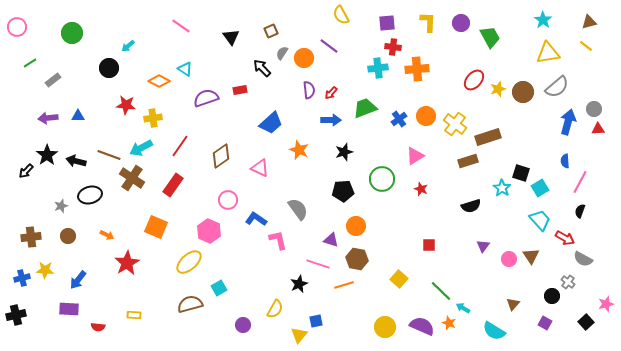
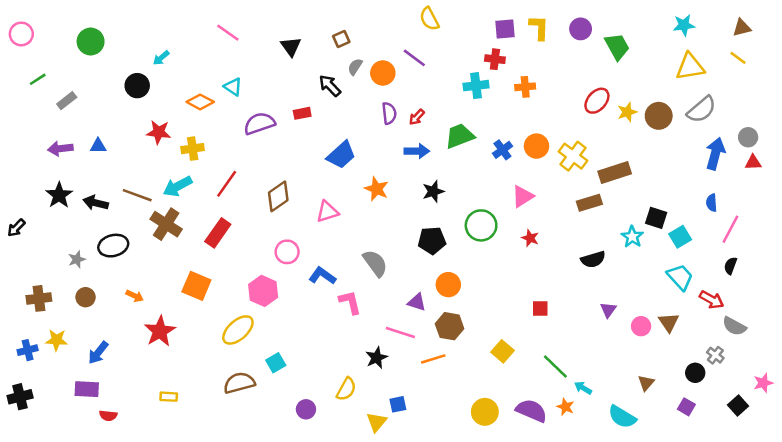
cyan star: (543, 20) -> (684, 25), turned 30
purple square: (387, 23) -> (505, 29), moved
orange cross: (417, 69) -> (525, 87), size x0.7
pink triangle: (260, 168) -> (327, 212), turned -42
black arrow: (26, 171) -> (16, 228), moved
red semicircle: (98, 327) -> (108, 416), moved

